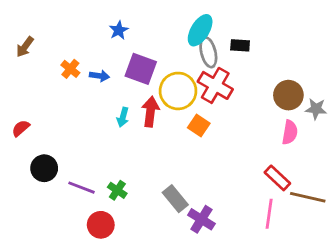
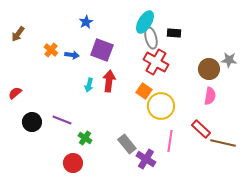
yellow circle: (178, 91) -> (161, 106), moved
gray star: (316, 109) -> (229, 60), moved
purple line: (81, 188) -> (62, 120), moved
pink line: (269, 214) -> (170, 141), moved

